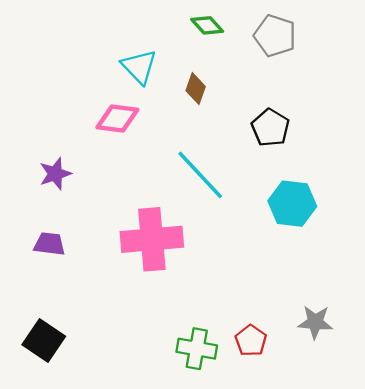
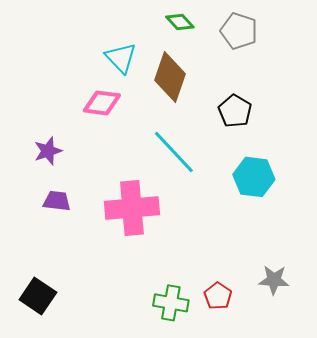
brown diamond: (196, 89) -> (170, 77), size x1.8
purple trapezoid: (49, 244) -> (57, 201), moved

